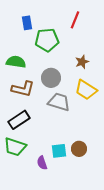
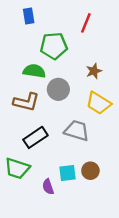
blue rectangle: (27, 23) -> (29, 16), moved
green semicircle: (16, 62) -> (34, 71), moved
gray trapezoid: (59, 102) -> (77, 131), moved
black rectangle: (19, 120) -> (35, 137), moved

